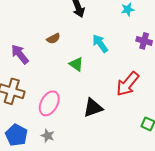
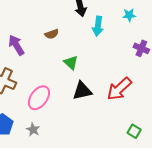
cyan arrow: (100, 44) -> (98, 26), moved, turned -144
black triangle: (93, 108) -> (82, 91), moved

